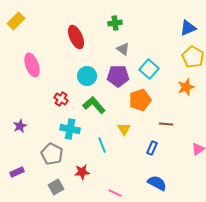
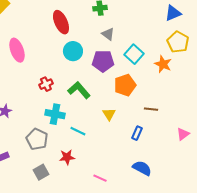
cyan circle: (87, 76) -> (73, 51), moved
orange star: (186, 87) -> (163, 64), moved, turned -30
red cross: (61, 99) -> (46, 84), turned 32
cyan line: (102, 145) -> (78, 131), moved, turned -42

